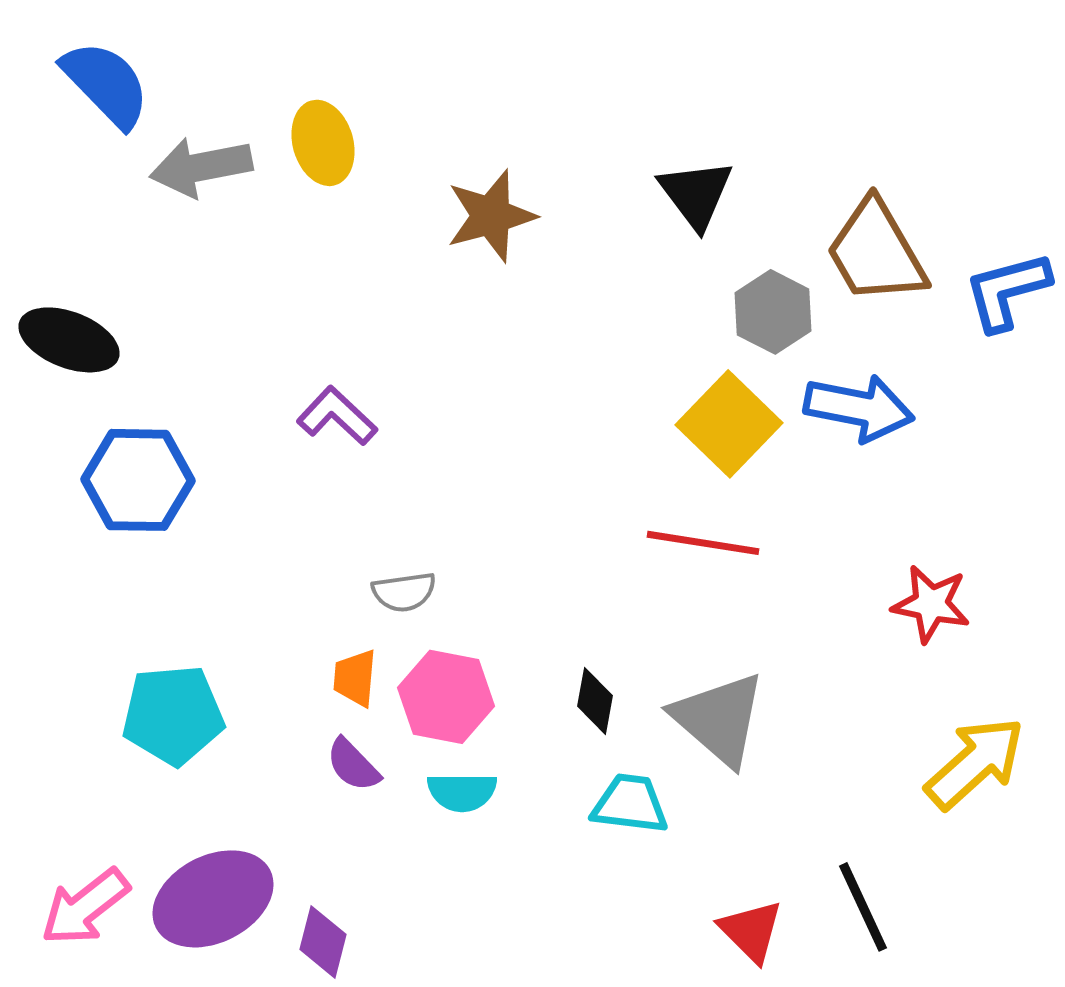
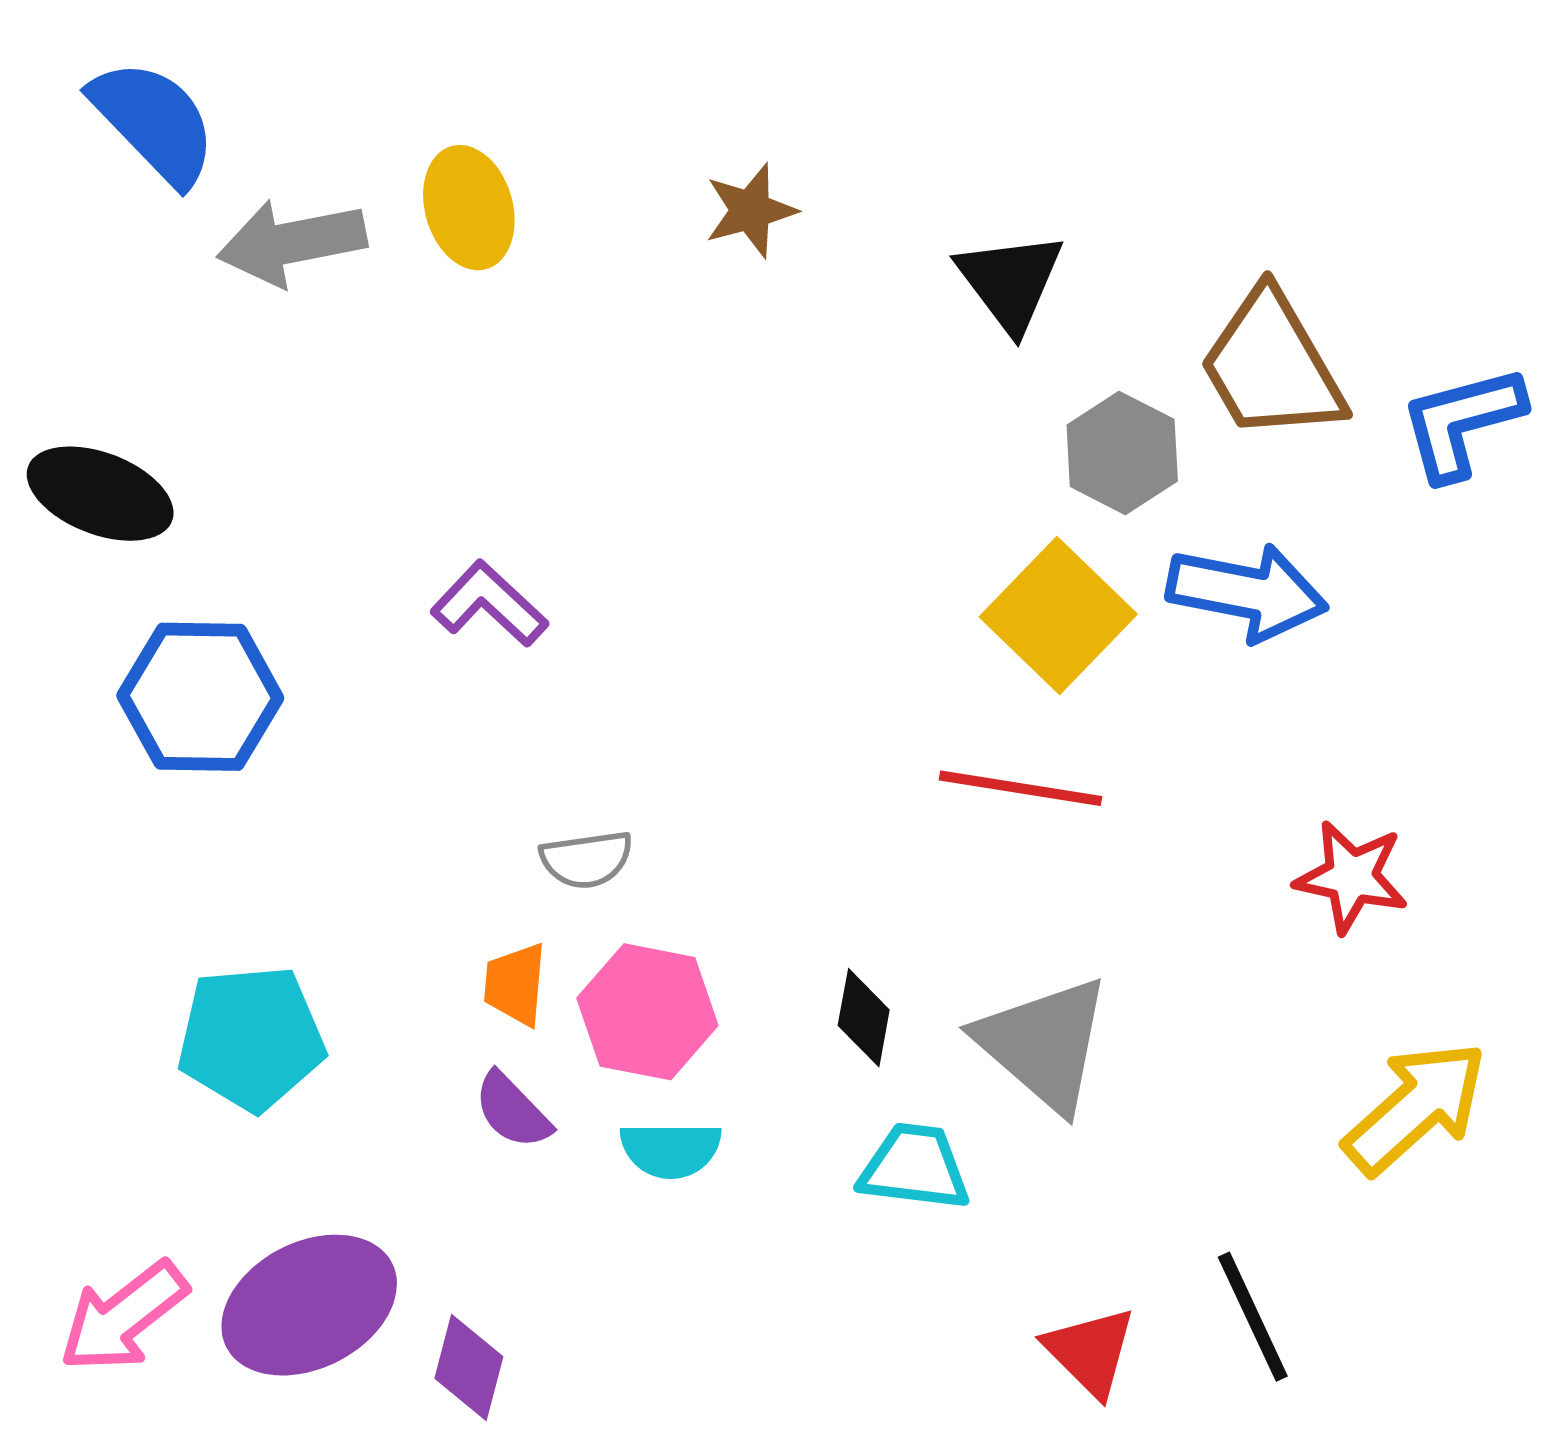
brown star: (491, 216) -> (750, 210), moved, size x0.7

